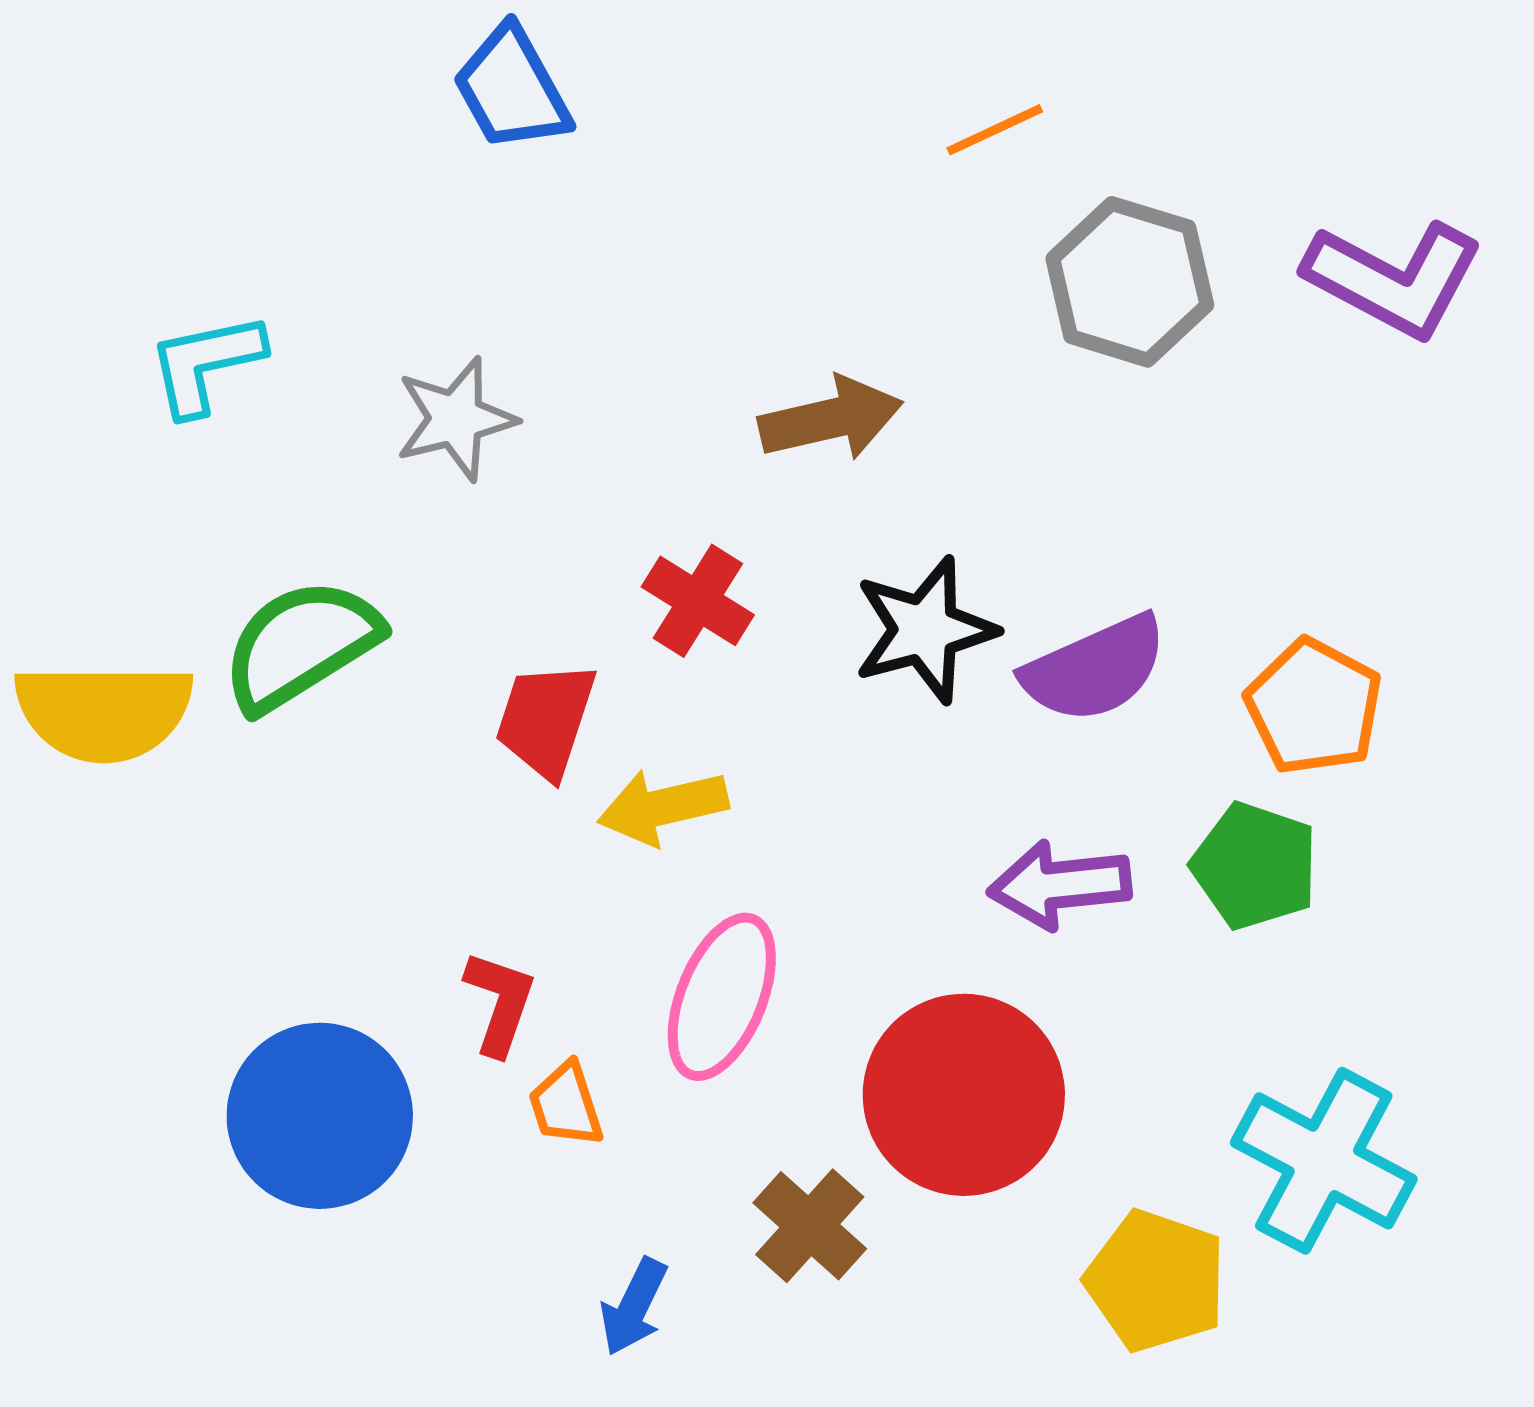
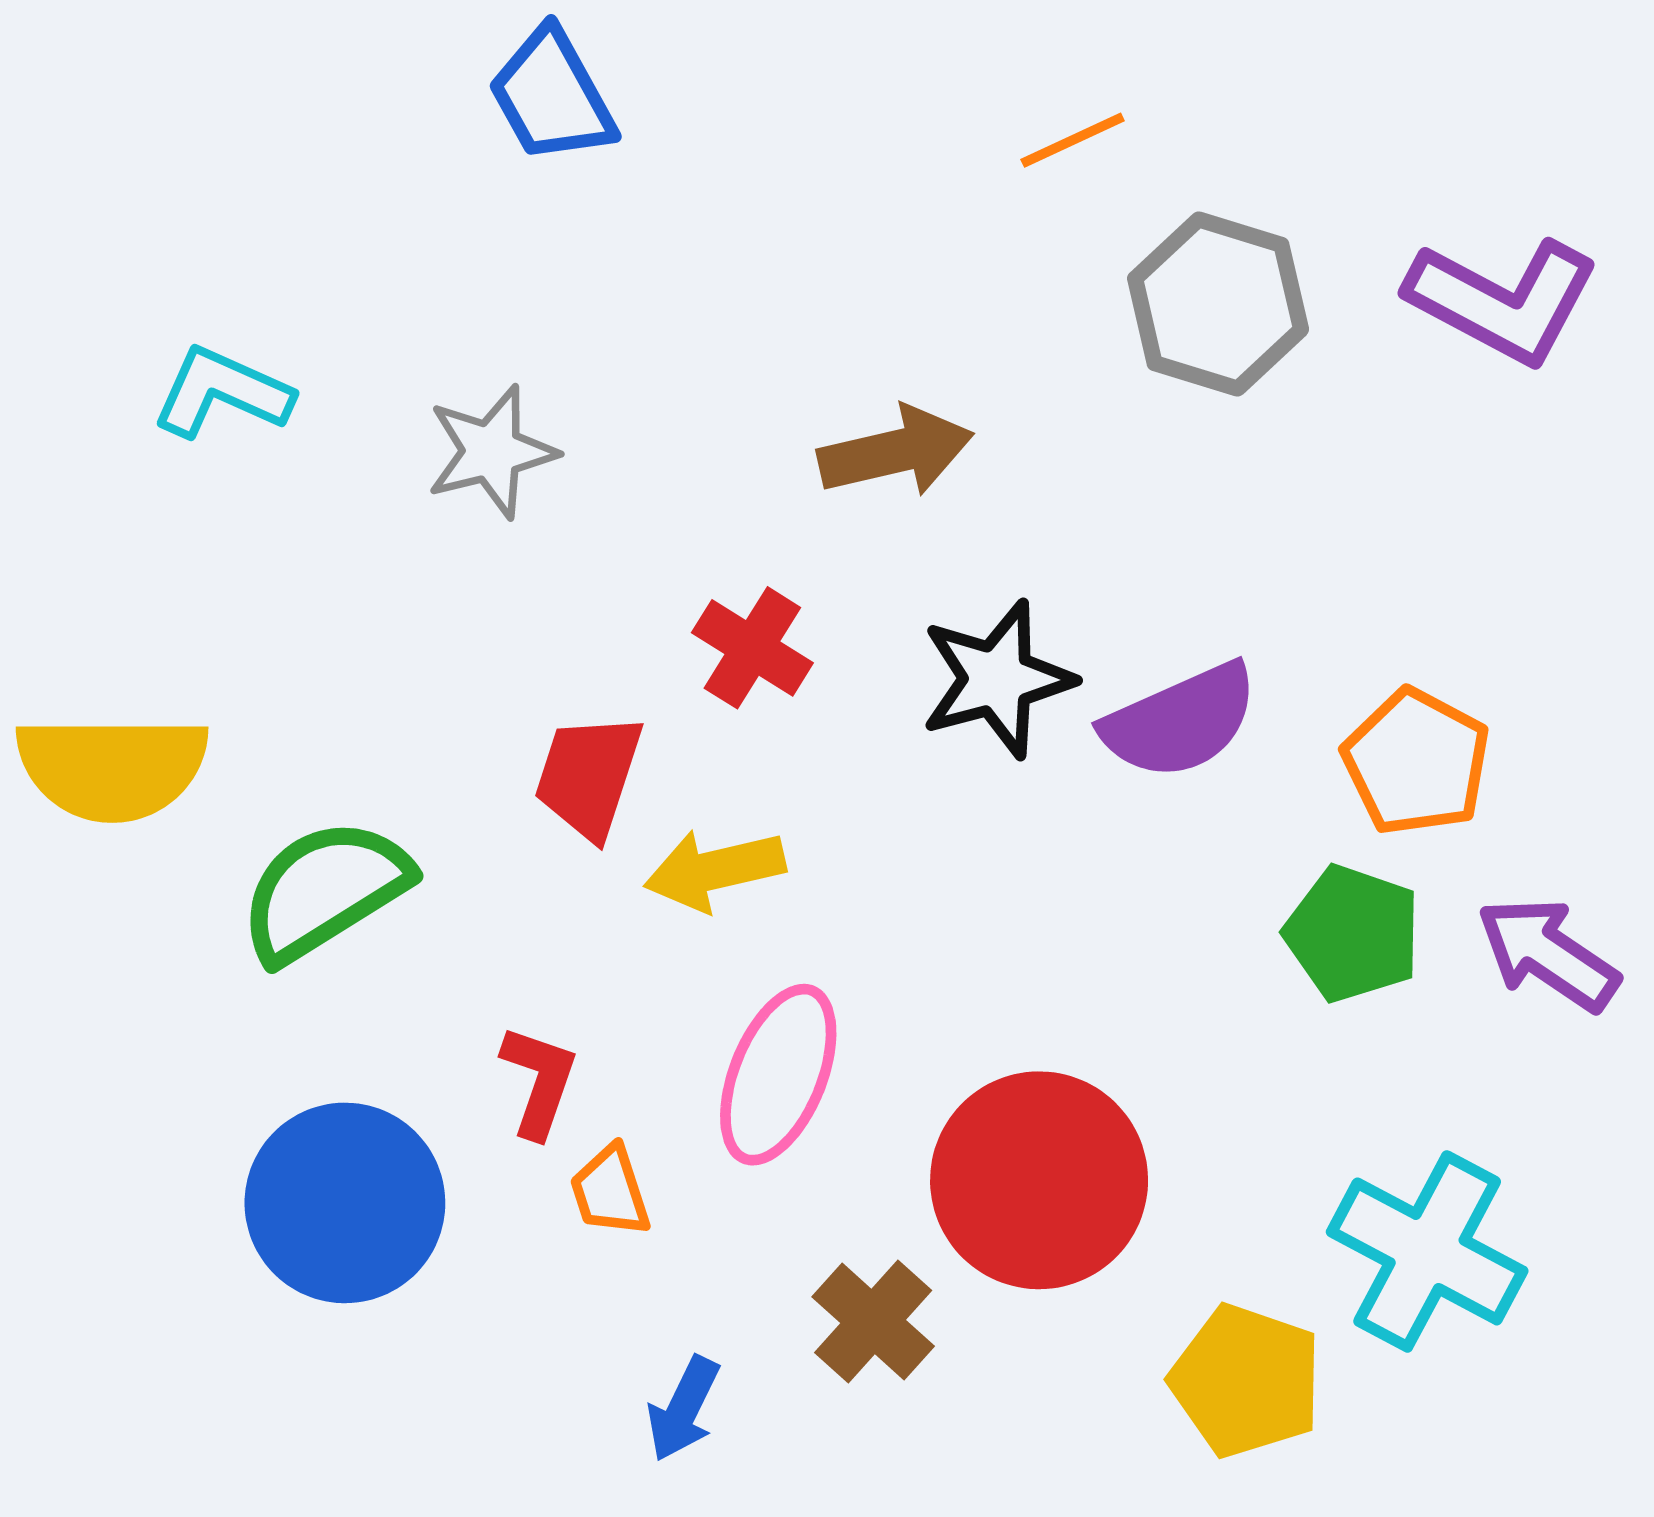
cyan L-shape: (206, 364) -> (222, 392), turned 36
green semicircle: (301, 645) -> (324, 890), moved
purple arrow: (1060, 885) -> (1548, 954), moved, turned 40

